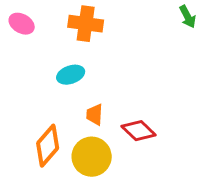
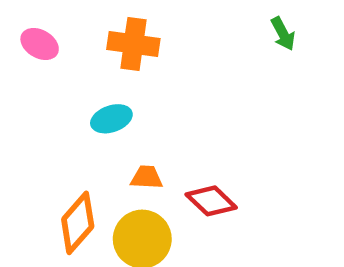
orange trapezoid: (95, 115) -> (147, 177), turned 90

